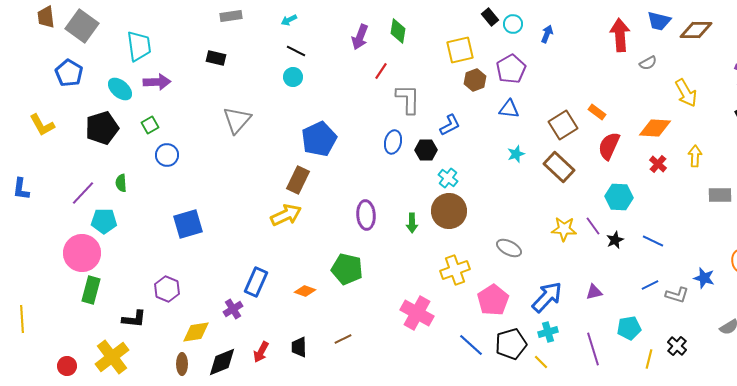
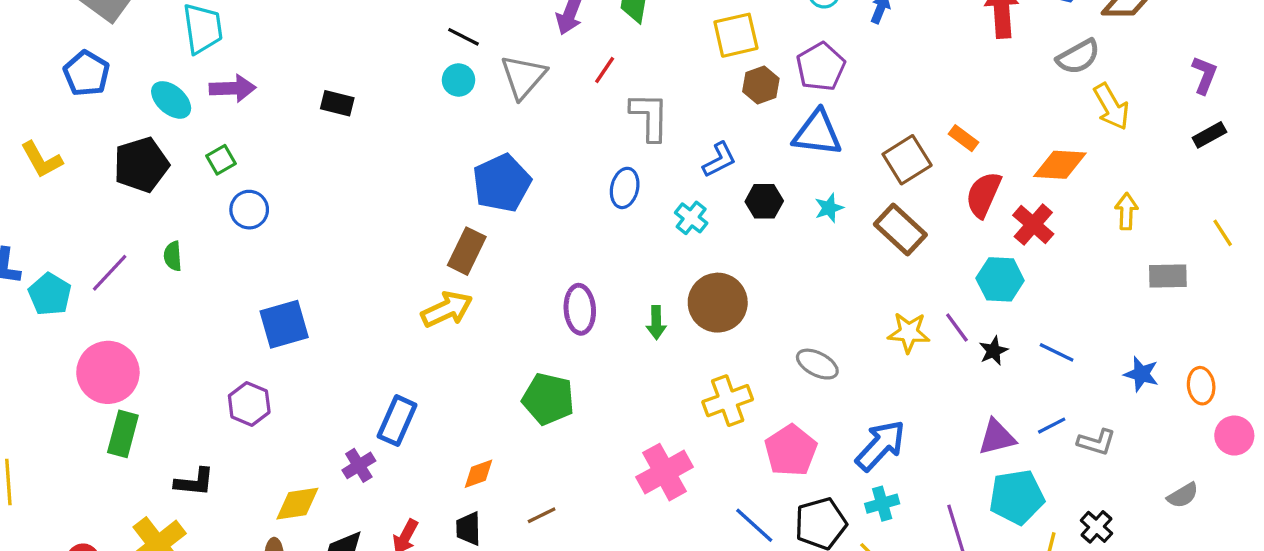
black rectangle: (216, 58) -> (337, 103), moved
gray semicircle: (648, 63) -> (1078, 57), moved, size x1.5
blue triangle: (509, 109) -> (817, 133), size x1.5
gray triangle: (237, 120) -> (523, 77), moved
black hexagon: (426, 150) -> (764, 201), moved
red cross: (658, 164) -> (1033, 225), moved, size x1.4
cyan cross: (448, 178) -> (691, 218), moved
cyan pentagon: (104, 221) -> (50, 294), moved, turned 30
blue star: (704, 278) -> (1141, 374), moved
purple hexagon: (167, 289) -> (249, 404), moved
orange diamond: (305, 291) -> (478, 474), moved, turned -40
purple triangle: (594, 292) -> (997, 437), moved, size x1.4
pink cross: (417, 313) -> (665, 472), turned 32
cyan pentagon: (629, 328) -> (1017, 497), size x1.4

